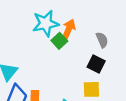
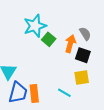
orange arrow: (69, 29) -> (70, 44), moved

